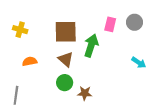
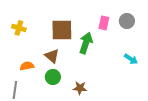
brown triangle: (66, 59) -> (52, 56), moved
orange semicircle: (30, 61) -> (27, 66), moved
green circle: (65, 83) -> (53, 77), moved

